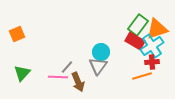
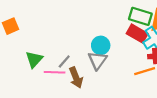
green rectangle: (138, 25) -> (140, 16), turned 70
green triangle: (22, 73) -> (34, 59), moved

